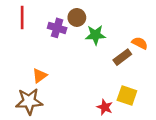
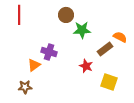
purple cross: (57, 28) -> (49, 52), moved
brown star: (29, 101) -> (25, 87), size x0.6
red star: (105, 107) -> (86, 66), moved

